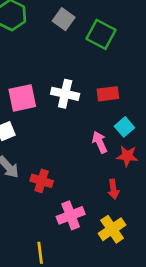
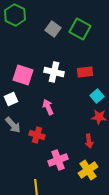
gray square: (64, 19) -> (53, 29), moved
pink square: (22, 98) -> (23, 75), turned 30
pink arrow: (100, 142) -> (48, 107), moved

